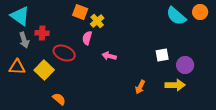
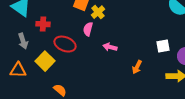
gray arrow: (24, 40) -> (23, 41), moved
orange triangle: (17, 67) -> (18, 70), moved
orange arrow: (140, 87) -> (137, 67), moved

